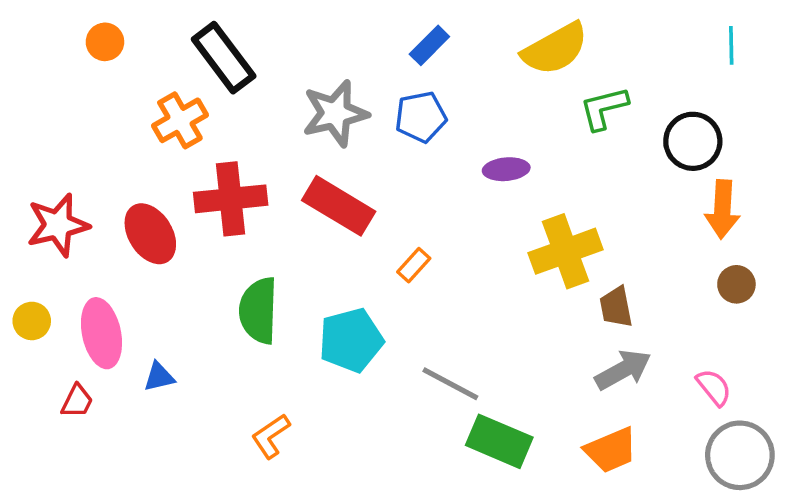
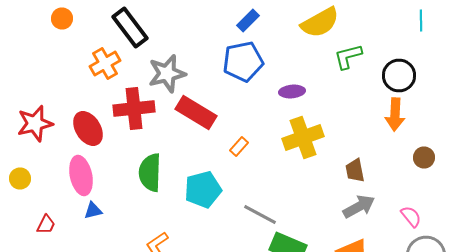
gray star: (335, 113) -> (167, 74), moved
blue pentagon: (421, 117) -> (243, 62), size x1.4
orange arrow: (722, 209) -> (395, 114), moved
yellow cross: (565, 251) -> (303, 138), moved
pink ellipse: (101, 333) -> (81, 176), moved

